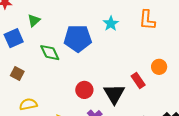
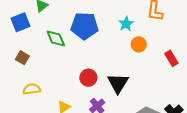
cyan star: (111, 24) -> (126, 24), moved
orange circle: (159, 67) -> (139, 44), moved
red rectangle: (138, 80) -> (171, 58), moved

